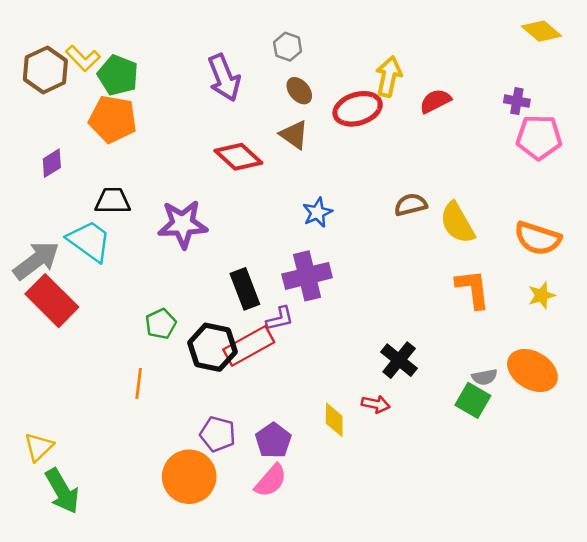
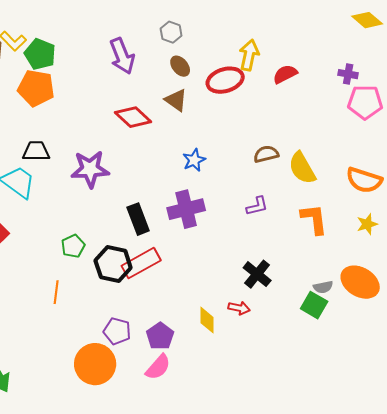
purple L-shape: (280, 319) -> (257, 206), moved

